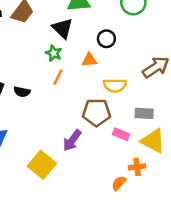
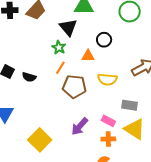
brown pentagon: (97, 112) -> (74, 87), moved
purple arrow: (72, 140) -> (80, 126), moved
orange cross: (137, 167) -> (108, 139), moved

